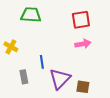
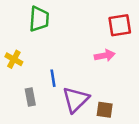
green trapezoid: (31, 15) -> (39, 19), turned 90
red square: (81, 20) -> (120, 25), moved

